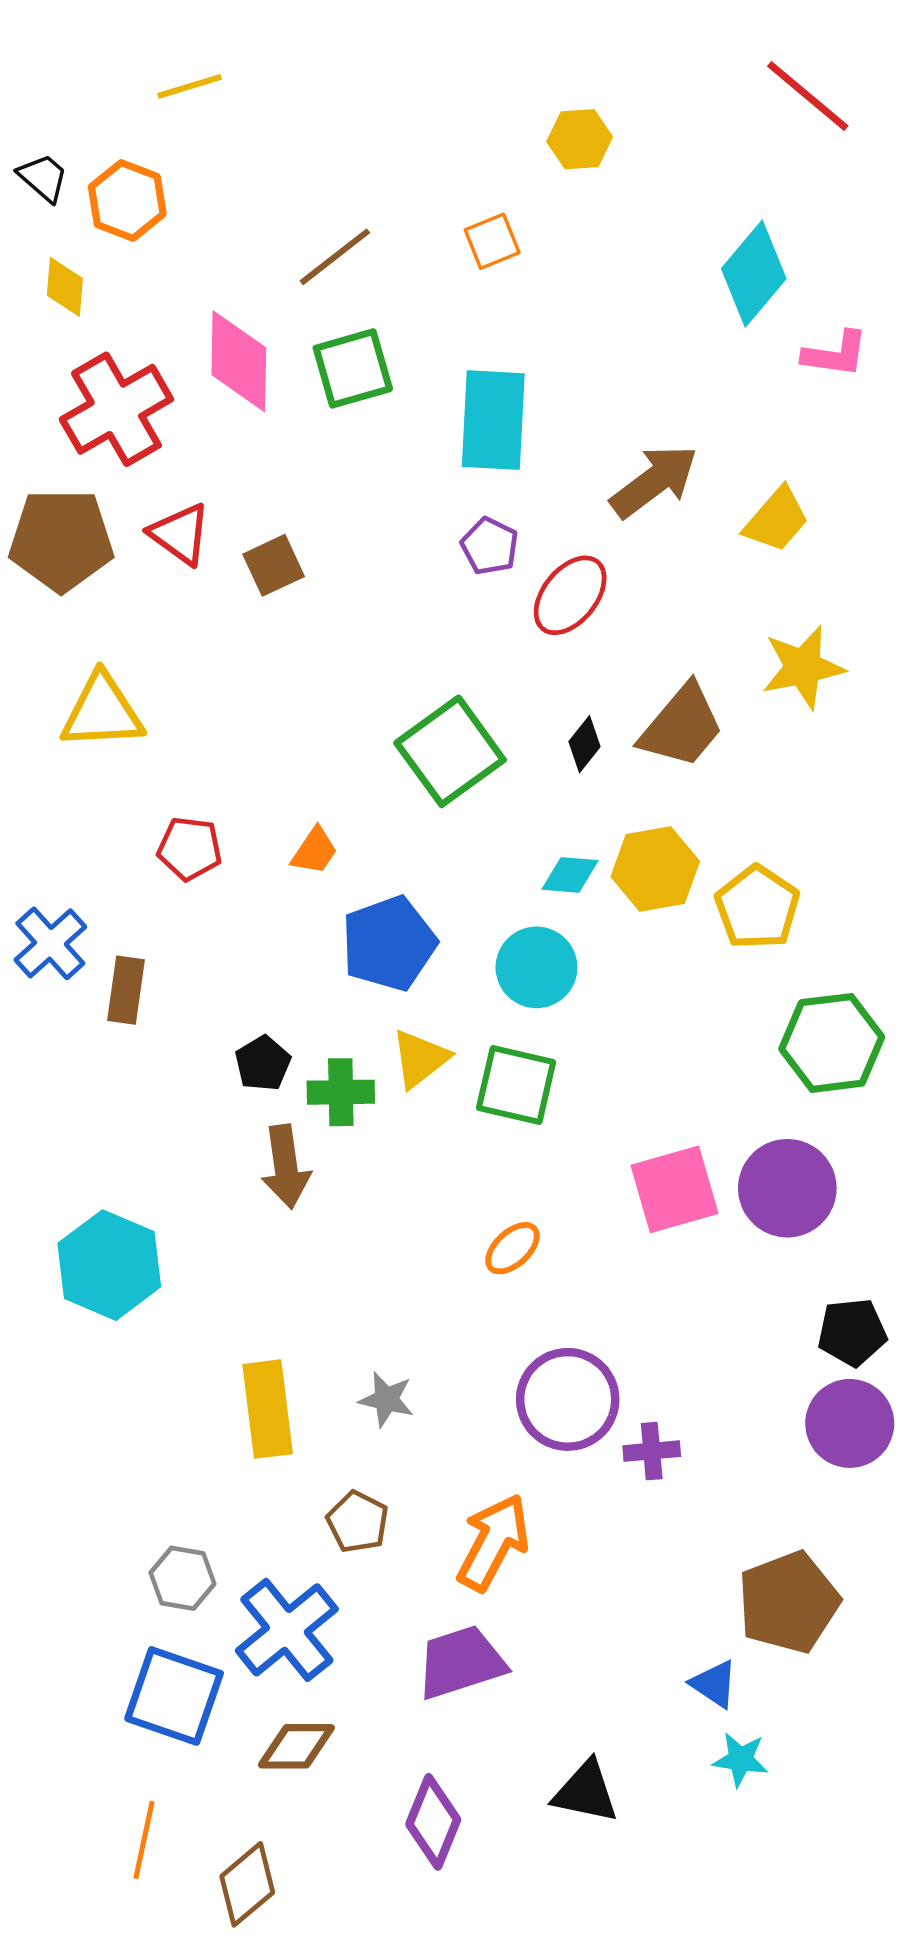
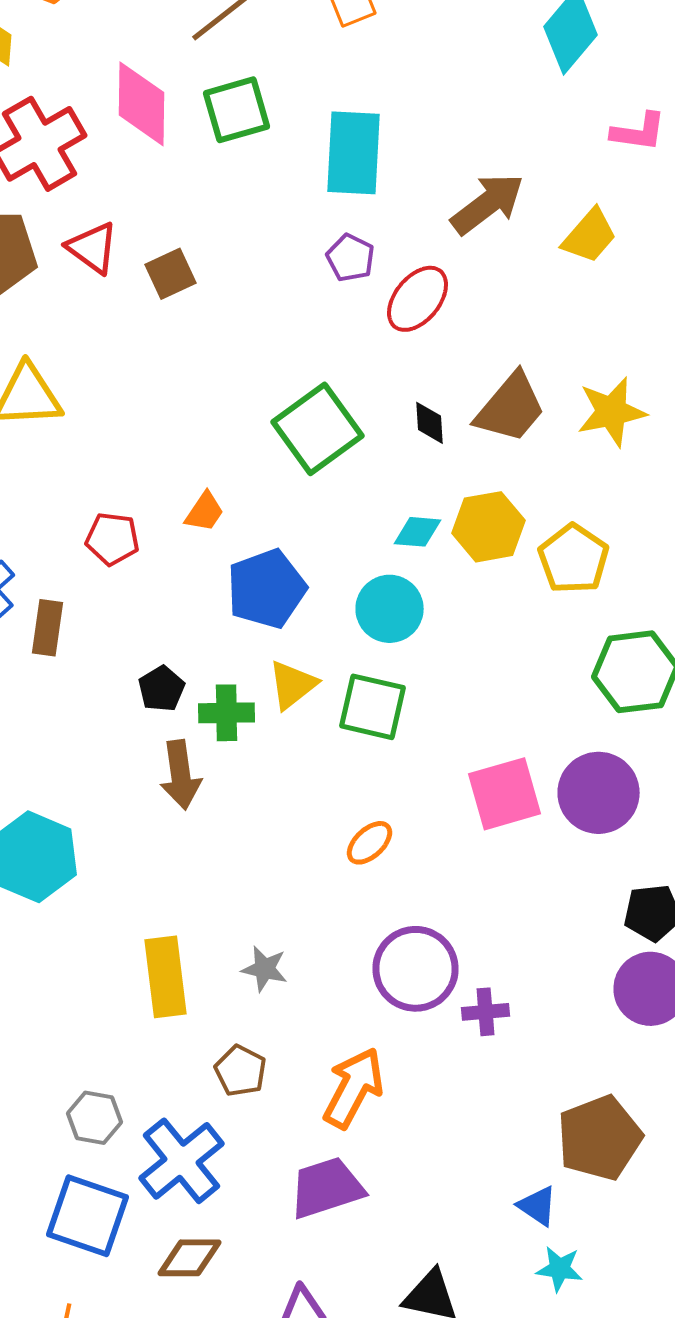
pink L-shape: (835, 354) -> (638, 132), moved
yellow star: (803, 667) -> (612, 412), moved
black diamond: (584, 744) -> (430, 423), turned -42
red pentagon: (190, 849) -> (112, 539), moved

